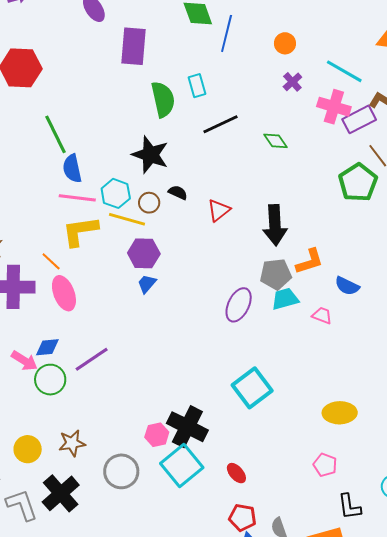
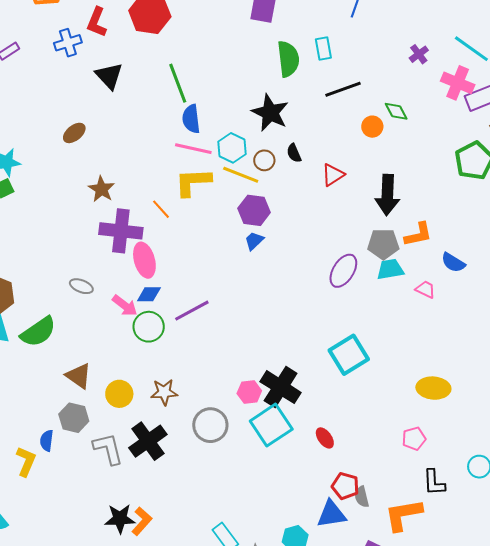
orange circle: (285, 43) -> (372, 127), moved
black semicircle: (178, 193) -> (294, 153), turned -144
pink ellipse: (64, 293) -> (144, 260), moved
pink pentagon: (325, 465) -> (414, 439), turned 30
red pentagon: (242, 518) -> (345, 486), moved

